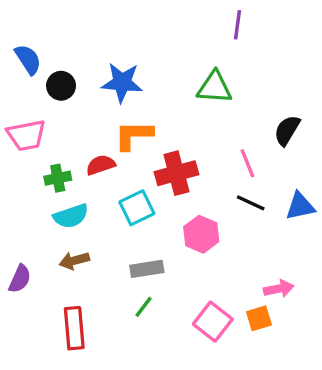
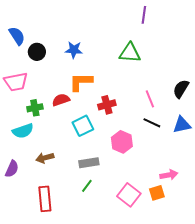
blue star: (122, 82) -> (74, 50), size x0.7
black semicircle: (287, 130) -> (181, 89), moved
red cross: (176, 173) -> (107, 105), size x0.7
cyan semicircle: (71, 216) -> (23, 131), moved

